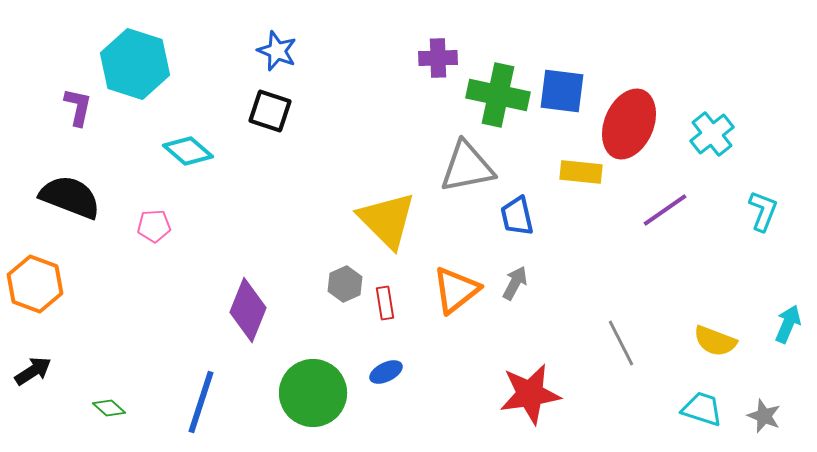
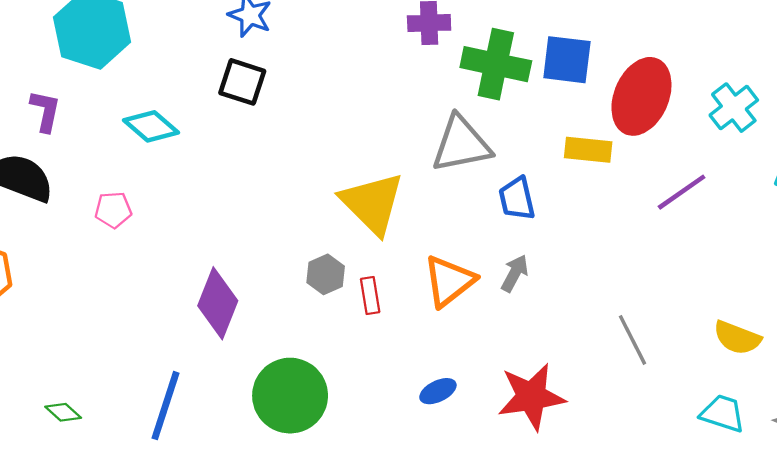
purple L-shape: (78, 107) -> (45, 111), moved
blue ellipse: (386, 372) -> (438, 391), moved

